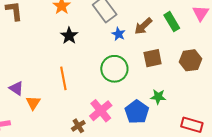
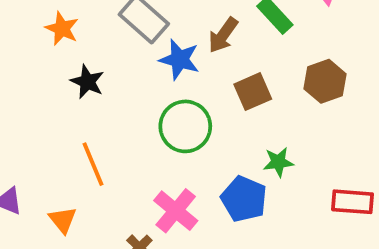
blue star: (118, 34) -> (179, 59), size x1.5
orange triangle: (33, 103) -> (63, 220), moved

